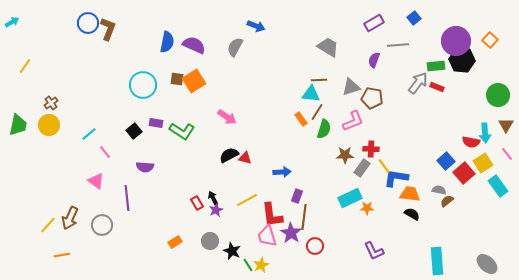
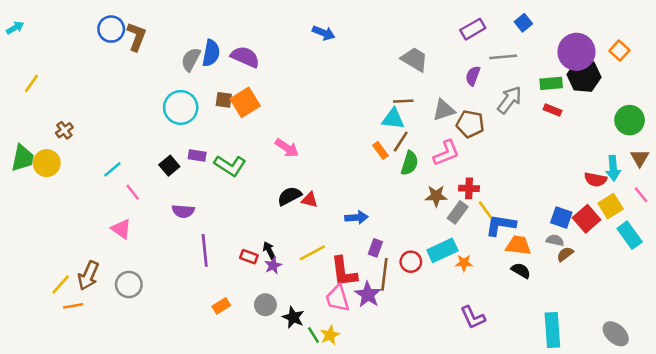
gray semicircle: (235, 47) -> (191, 59), moved
gray arrow: (418, 83) -> (509, 100), moved
yellow circle: (49, 125) -> (47, 163), moved
blue square: (446, 161) -> (561, 217), moved, turned -30
purple line: (127, 198) -> (205, 250), moved
red rectangle: (197, 203) -> (249, 257), turned -40
red circle: (315, 246) -> (411, 262), moved
orange line: (62, 255) -> (73, 306), moved

